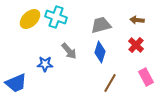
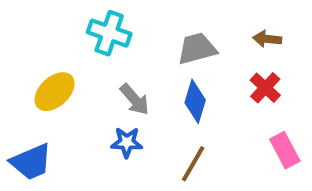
yellow ellipse: (30, 19) -> (55, 92), moved
blue star: (45, 64) -> (127, 142), moved
brown line: (110, 83) -> (193, 164), moved

